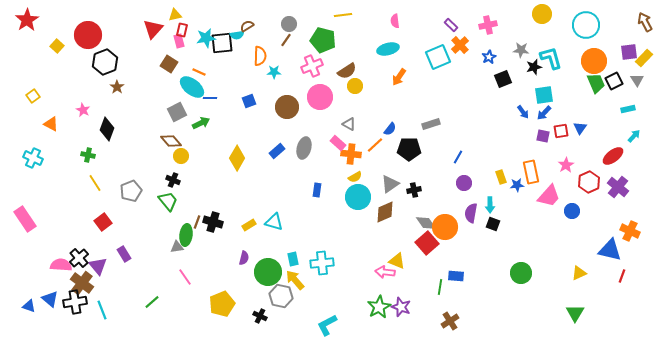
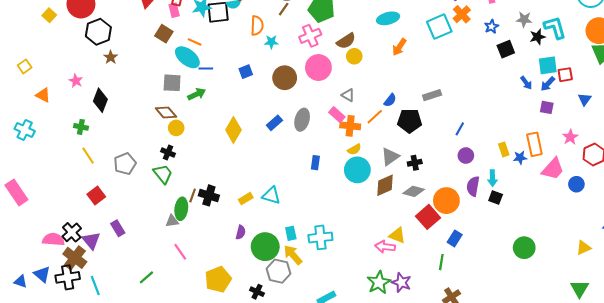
gray square: (177, 112) -> (172, 83), turned 30
red square: (561, 131) -> (565, 75), moved
gray diamond: (426, 223) -> (414, 191), moved, turned -40
blue rectangle: (456, 276) -> (455, 238), moved, turned -63

